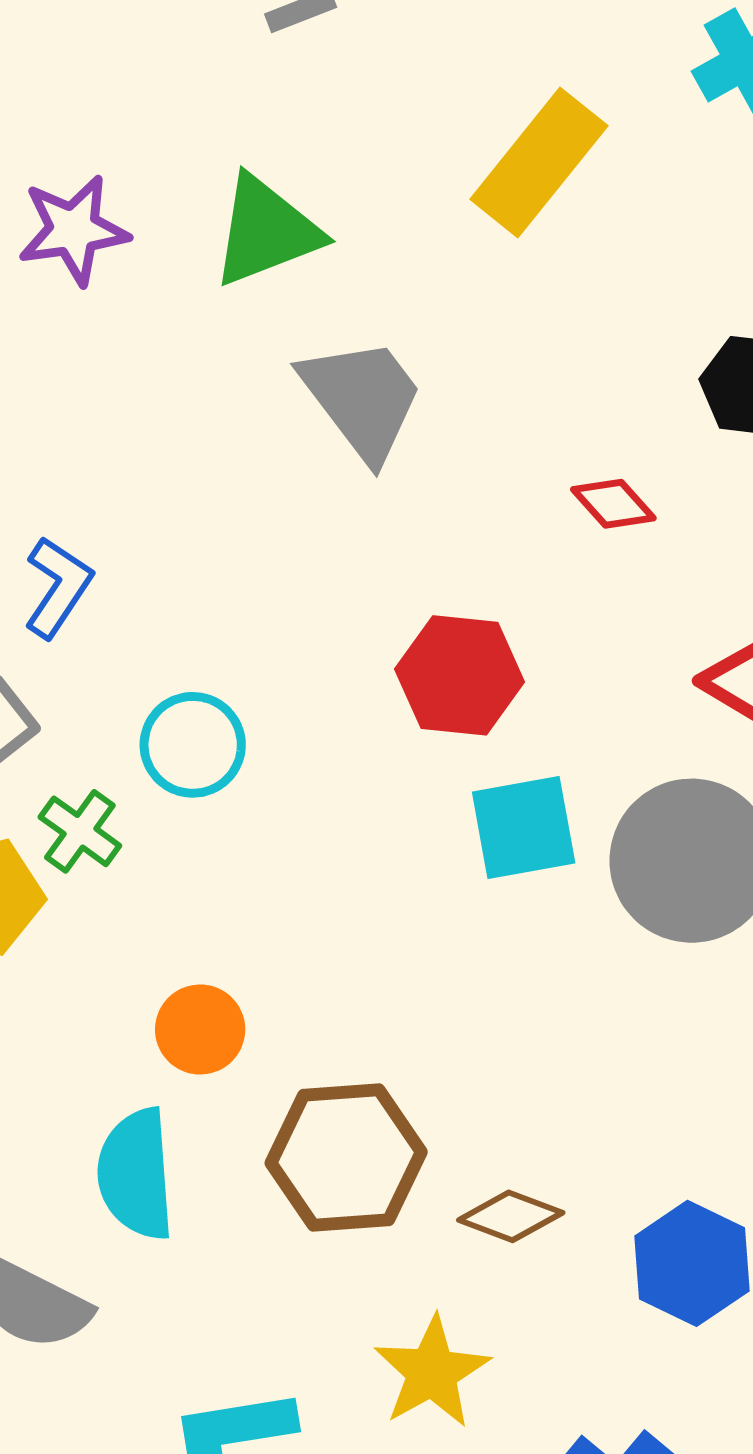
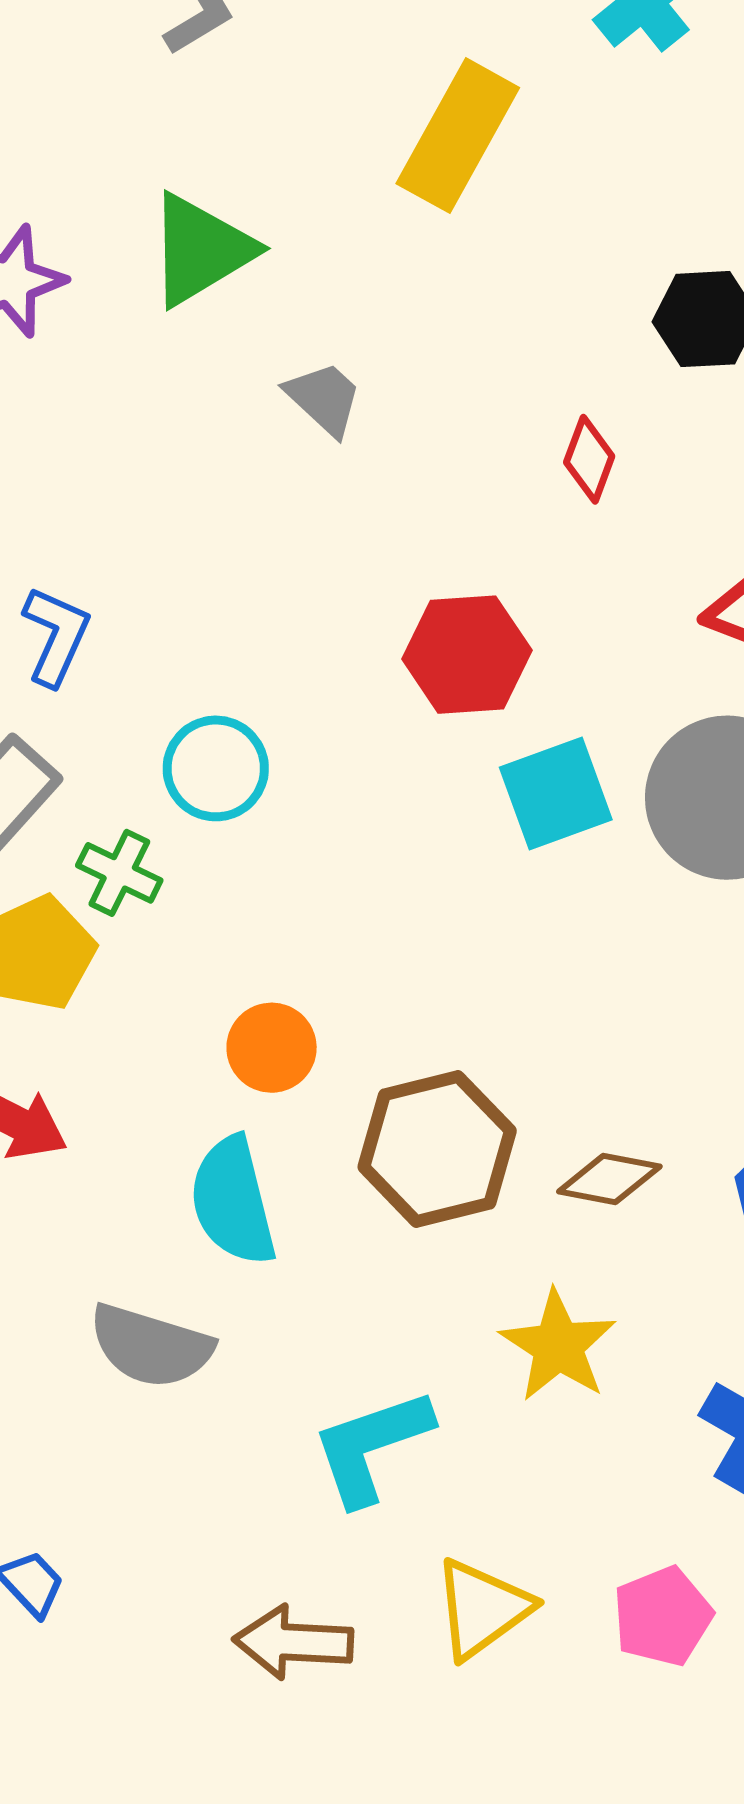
gray trapezoid: (362, 399) -> (324, 398), size x0.6
red diamond: (613, 504) -> (589, 459), turned 72

